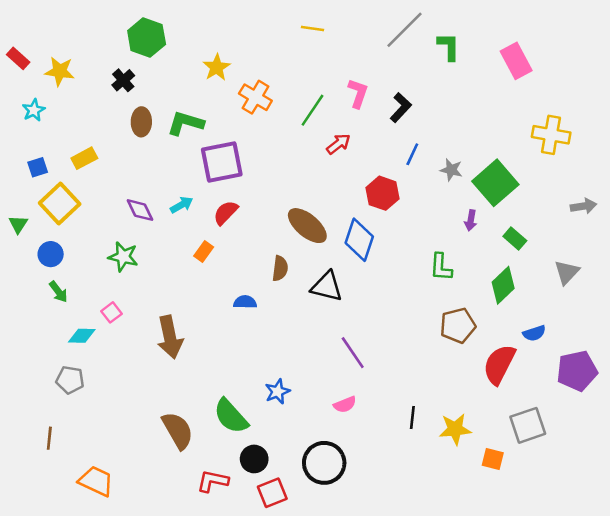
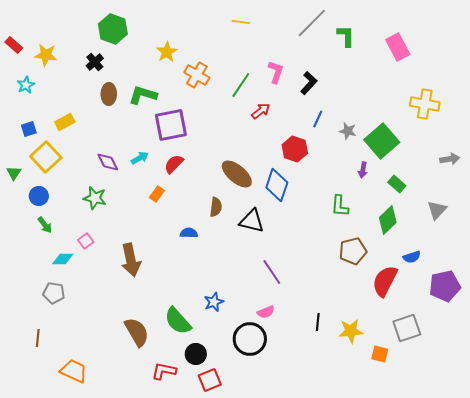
black circle: (324, 463) -> (250, 339), moved

